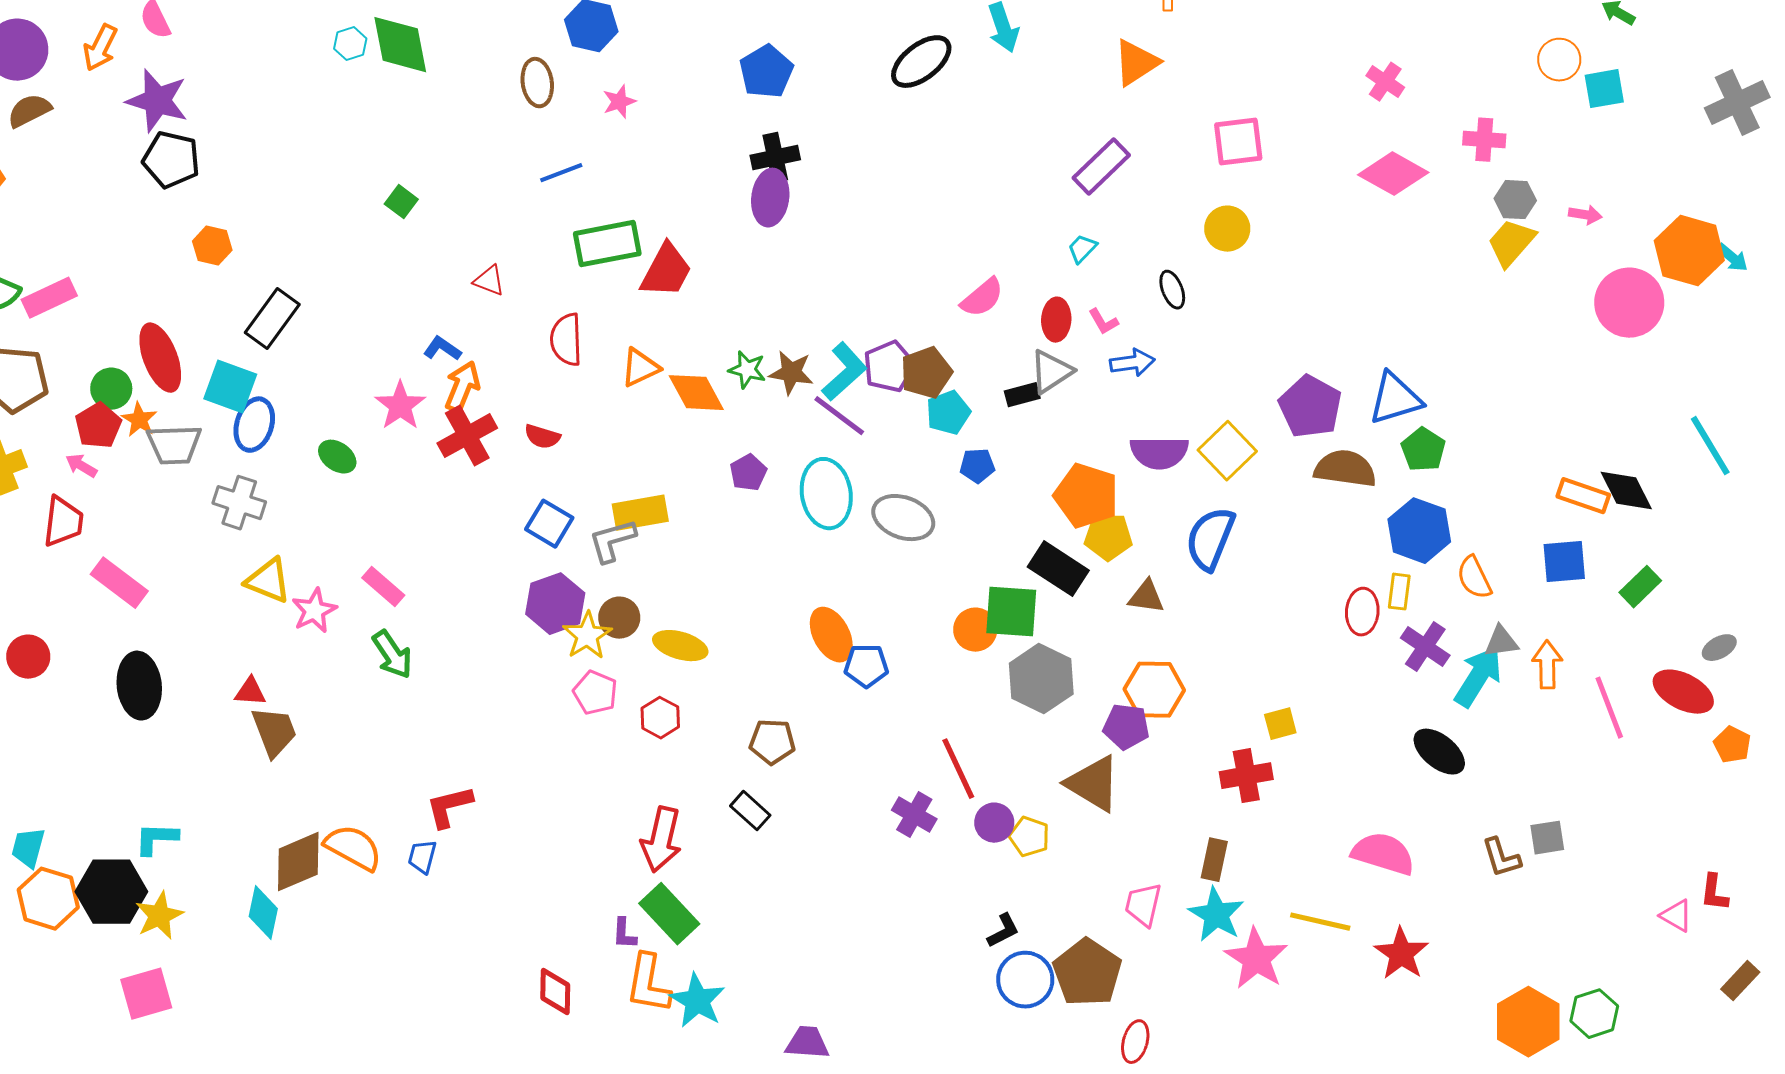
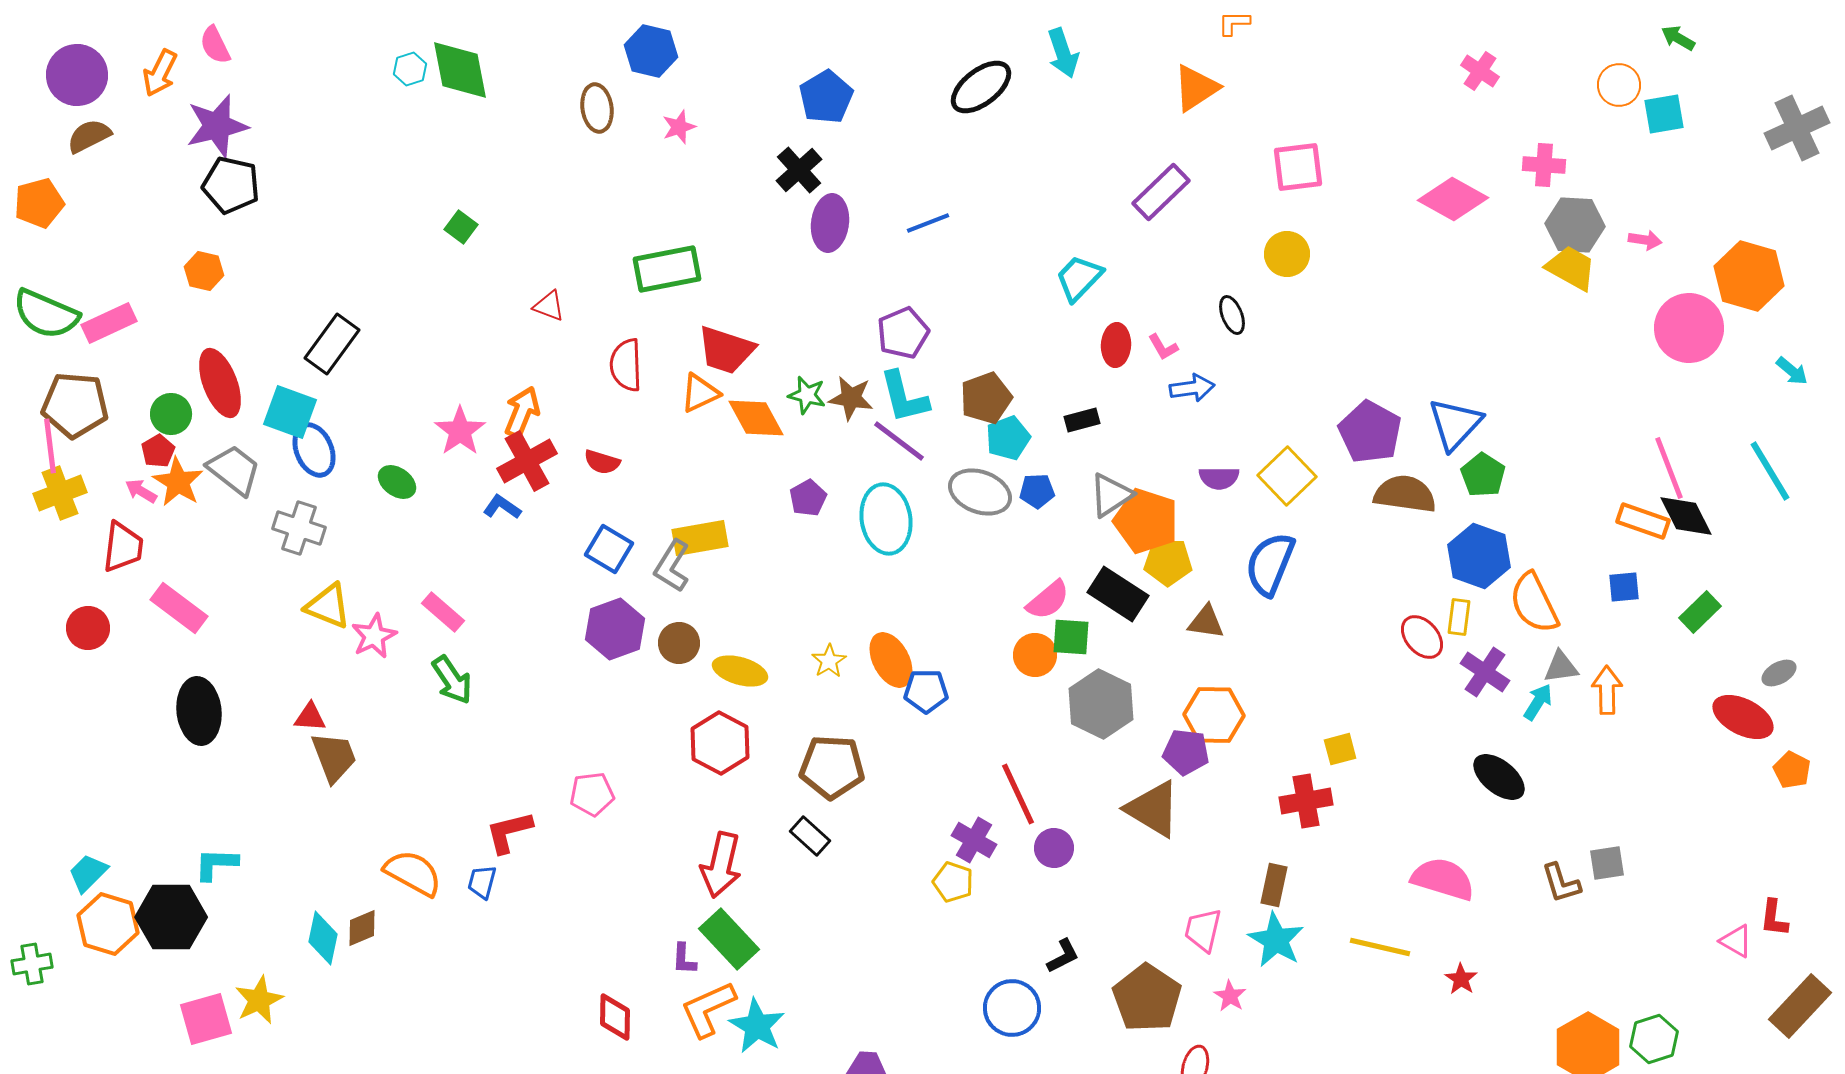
pink cross: (1385, 82) -> (1480, 71), moved
purple star: (157, 101) -> (217, 126), turned -30
black cross: (775, 158) -> (799, 170), moved, turned -30
blue line: (561, 173) -> (928, 223), moved
gray hexagon: (1515, 200) -> (1575, 225), size x1.4
yellow trapezoid: (1511, 243) -> (1571, 268), turned 78
orange hexagon: (212, 246) -> (204, 271), moved
cyan trapezoid: (1082, 249) -> (1079, 278), moved, size x1.6
cyan arrow: (1732, 258) -> (1792, 371), moved
red trapezoid: (666, 271) -> (726, 350), moved, turned 80
pink semicircle: (982, 298) -> (1048, 600), moved
blue L-shape: (442, 349) -> (502, 507), moved
purple pentagon: (889, 367) -> (903, 333), moved
cyan L-shape: (844, 372) -> (904, 397), turned 118
gray triangle: (1051, 372) -> (1111, 495), moved
blue triangle: (1395, 399) -> (1455, 424), turned -30
orange star: (139, 420) -> (178, 482), moved, size x1.4
blue ellipse: (254, 425) -> (314, 450), turned -40
red pentagon: (98, 426) -> (158, 451), size x0.7
gray trapezoid: (174, 445) -> (234, 470), turned -140
purple semicircle: (1159, 453) -> (1219, 478), size x0.7
gray ellipse: (903, 518) -> (980, 492), moved
gray L-shape: (612, 541) -> (672, 566), turned -42
blue square: (1564, 562) -> (1624, 587), size x0.7
orange semicircle: (1474, 578) -> (1534, 603), size x1.4
green square: (1011, 612) -> (1071, 637), size x0.7
red ellipse: (1362, 612) -> (1422, 637), turned -45
yellow star: (587, 636) -> (829, 661), moved, size x0.7
red circle: (28, 657) -> (88, 628), moved
cyan arrow: (1478, 677) -> (1538, 702), size x0.6
pink pentagon: (595, 693) -> (592, 794), moved, turned -30
pink line: (1609, 708) -> (1669, 468), moved
red hexagon: (660, 718) -> (720, 743), size x1.5
brown pentagon: (772, 742) -> (832, 767), size x1.4
yellow pentagon: (1029, 837) -> (953, 882), moved
cyan trapezoid: (28, 848) -> (88, 873), turned 30
brown diamond: (298, 862) -> (362, 928), moved, size x0.6
yellow star: (159, 916) -> (259, 1000), moved
red star: (1401, 954) -> (1461, 979), size x0.6
pink star: (1256, 959) -> (1230, 996), moved, size x0.5
blue circle: (1025, 980) -> (1012, 1008), moved
brown rectangle: (1740, 981) -> (1800, 1006), size x1.6
orange L-shape: (648, 984) -> (708, 1009), turned 56

